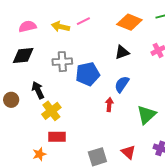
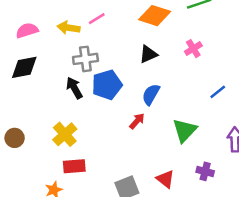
gray cross: (62, 62) -> (85, 59), moved
black arrow: (38, 90) -> (74, 88), moved
brown circle: (11, 100) -> (15, 138), moved
red arrow: (109, 105) -> (137, 121), turned 40

